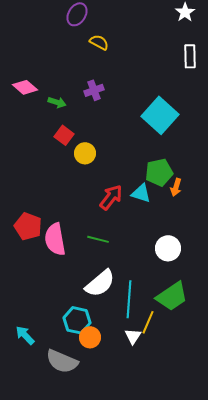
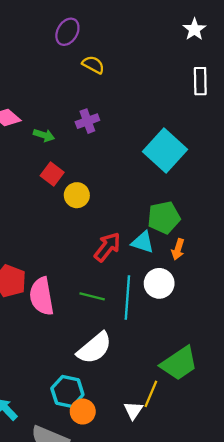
orange arrow: (176, 187) -> (178, 249), moved
white circle: (168, 248) -> (159, 283), moved
cyan line: (129, 299) -> (127, 297), moved

